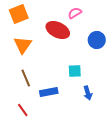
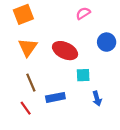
red ellipse: (58, 30) -> (65, 51), moved
red line: (23, 110) -> (26, 108), moved

